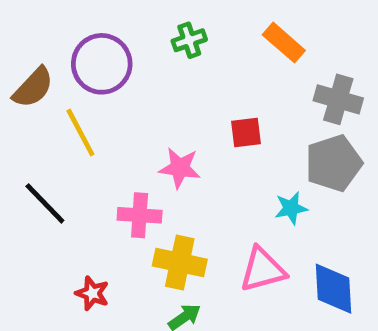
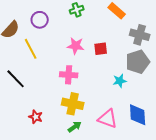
purple circle: (102, 64) -> (40, 20), size x0.7
pink star: (180, 168) -> (76, 46), moved
pink cross: (140, 215) -> (69, 75), moved
pink triangle: (263, 270) -> (108, 119), moved, turned 35

